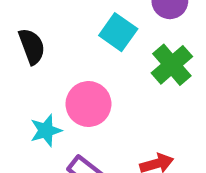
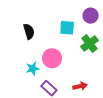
cyan square: (118, 32) -> (67, 28), turned -35

